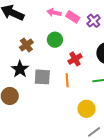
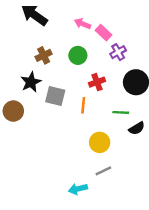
purple cross: (94, 21) -> (118, 52), moved

